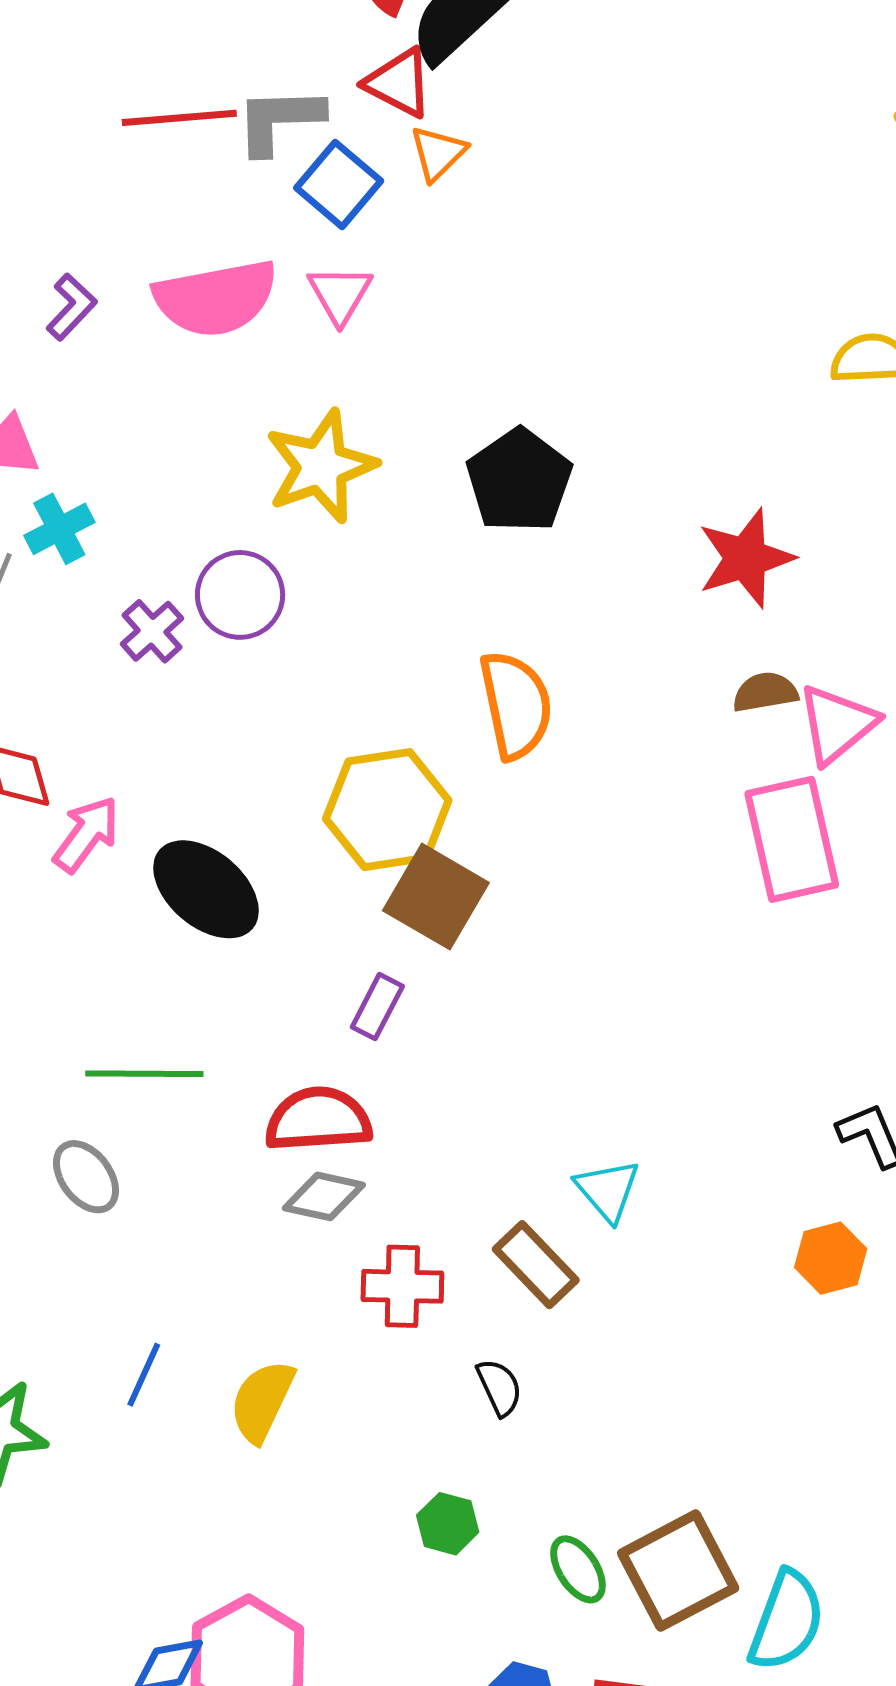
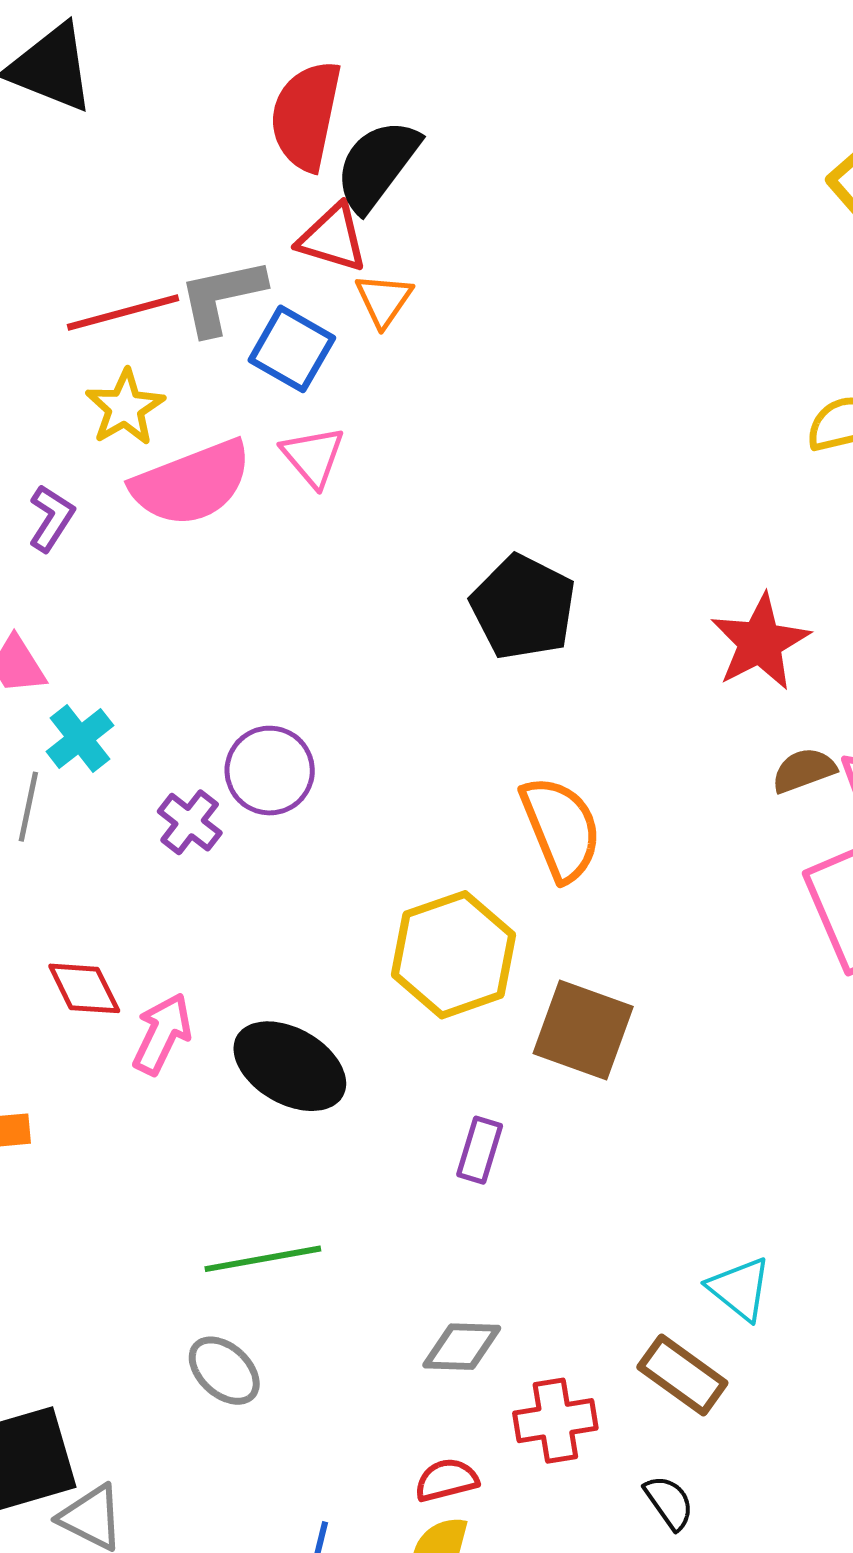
yellow star: (321, 466) -> (125, 407), moved, size x0.7
brown square: (436, 897) -> (583, 1030), moved
red semicircle: (318, 1119) -> (447, 1480), moved, size x0.6

